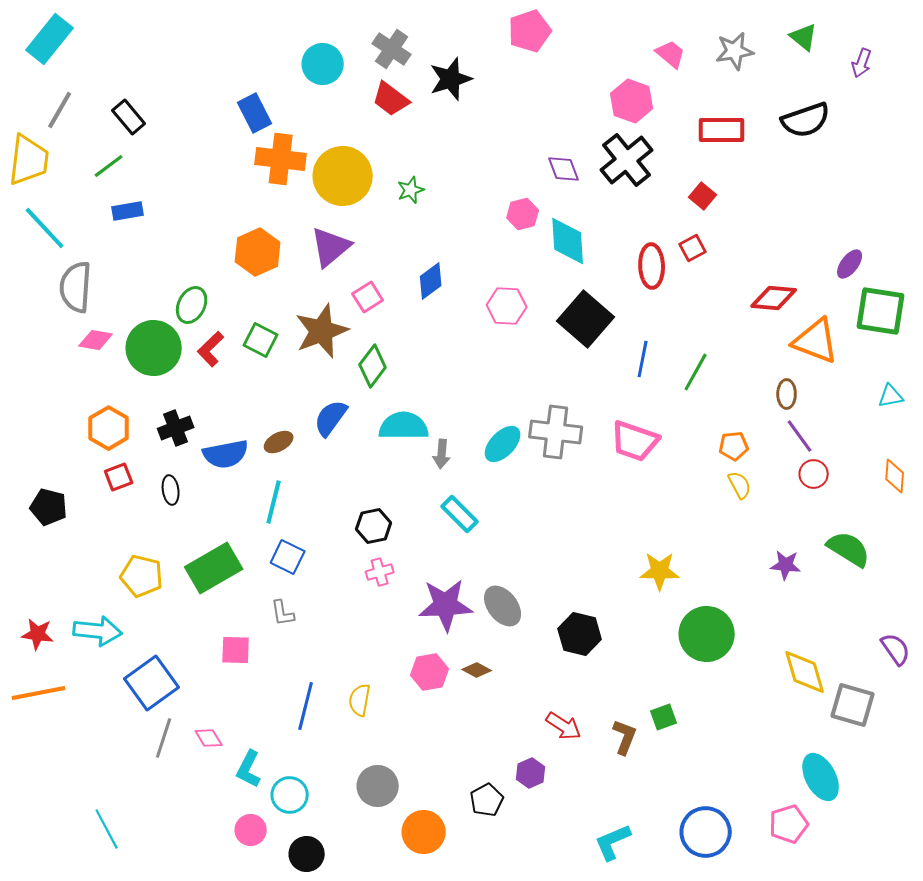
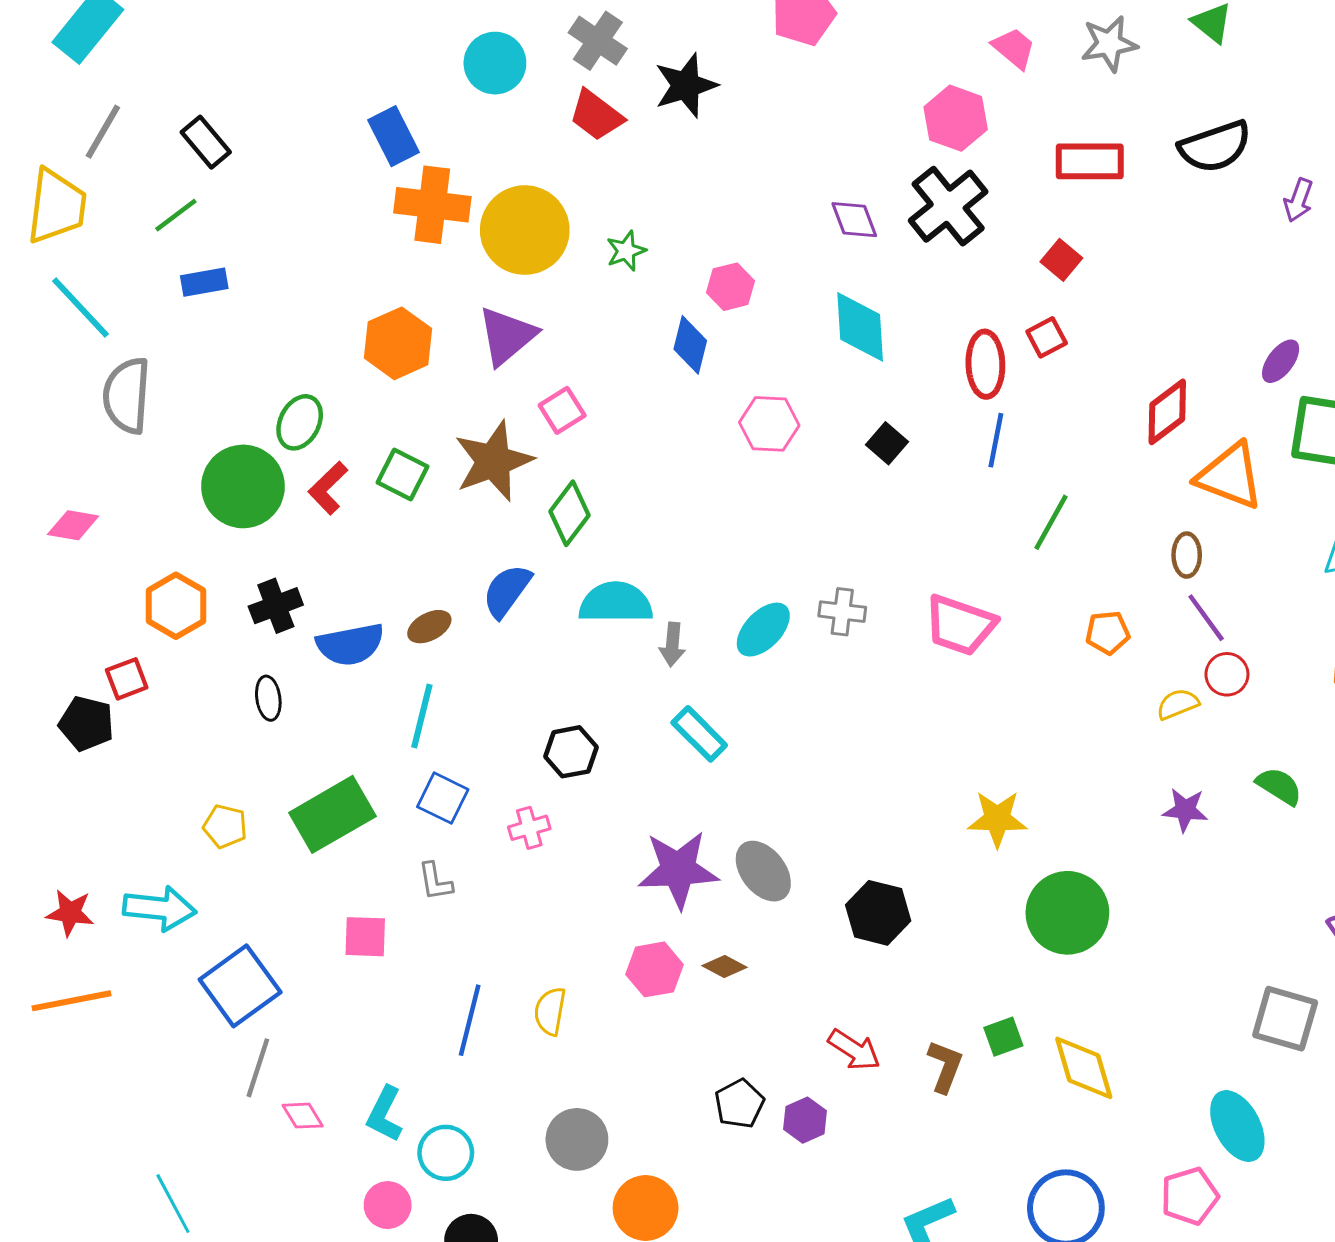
purple arrow: (862, 63) -> (1298, 200), moved
pink hexagon: (523, 214) -> (730, 287), moved
blue diamond: (431, 281) -> (690, 345), moved, turned -39
red diamond: (774, 298) -> (1167, 412), turned -42
black square: (586, 319) -> (887, 443), size x0.5
pink diamond: (96, 340) -> (73, 525), moved
blue line: (643, 359) -> (996, 440), moved
gray cross: (556, 432) -> (842, 612), size x0.6
red square: (119, 477) -> (127, 679), moved
yellow semicircle: (740, 485) -> (1178, 704), moved, turned -84
green semicircle: (849, 549) -> (1279, 786), size x0.7
pink cross: (380, 572) -> (529, 828), moved
yellow pentagon: (142, 576) -> (225, 826), size x0.7
yellow diamond: (805, 672) -> (1084, 1068), moved
pink diamond: (209, 738) -> (303, 1116), moved
black pentagon: (487, 800) -> (739, 1104), moved

